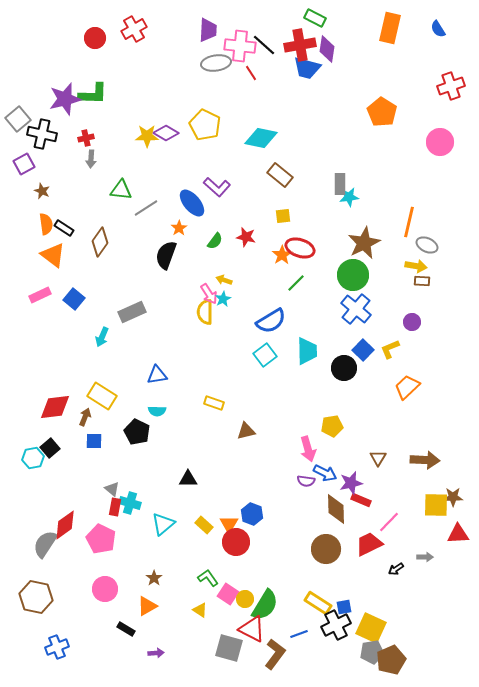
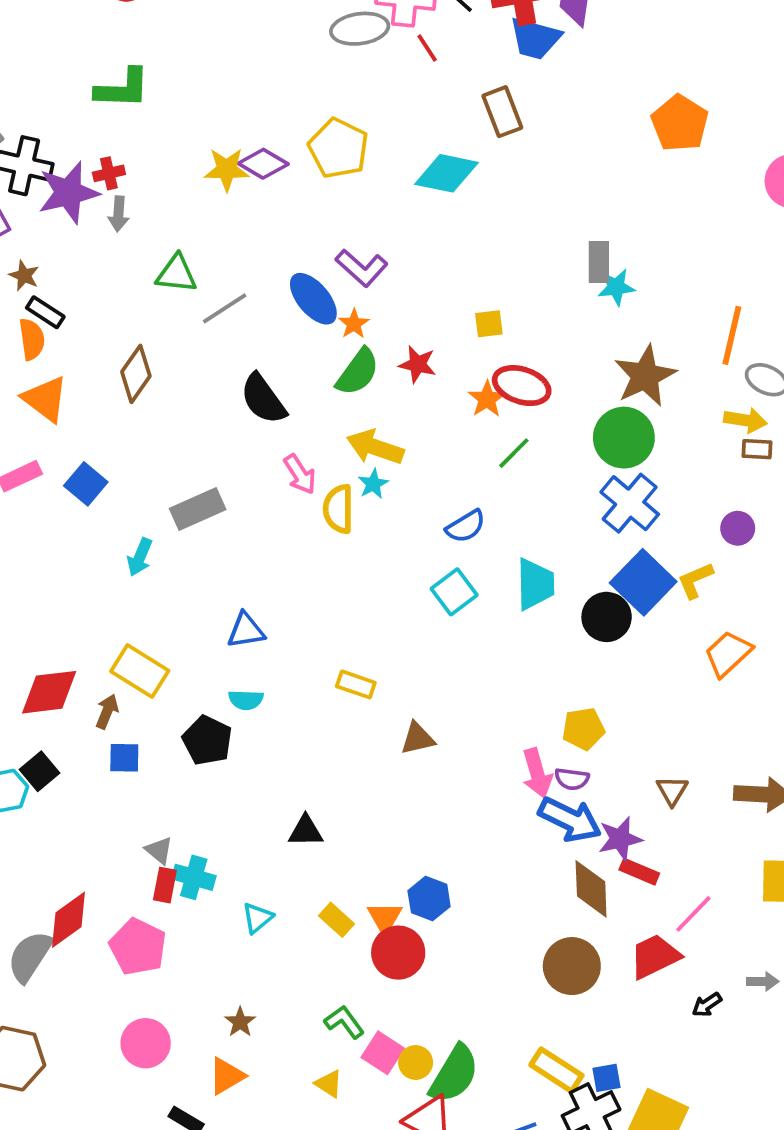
purple star: (65, 99) -> (68, 193), moved
brown rectangle: (280, 175) -> (502, 112), moved, turned 30
black rectangle: (64, 228) -> (45, 312), moved
orange star: (179, 228) -> (354, 324), moved
green semicircle: (215, 241) -> (358, 372), size x1.5
black semicircle: (166, 255) -> (263, 399), turned -56
yellow arrow: (224, 280) -> (375, 447), size x1.8
pink arrow: (209, 294) -> (300, 474), moved
blue semicircle: (271, 321) -> (466, 526), size x0.7
blue square: (363, 350) -> (643, 582), size x1.5
blue arrow: (325, 473) -> (570, 819), size x1.4
purple semicircle: (306, 481) -> (572, 779), moved
cyan triangle: (163, 524) -> (257, 918), size x0.7

